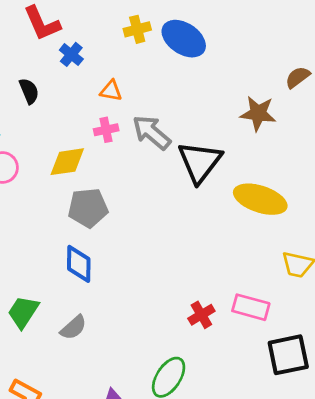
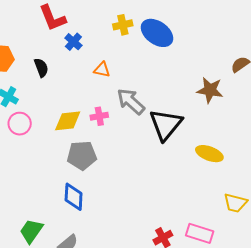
pink cross: (106, 130) -> (99, 116), moved
yellow ellipse: (260, 199) -> (209, 154), size x0.7

